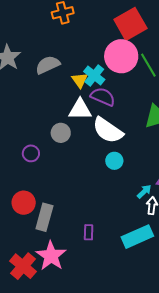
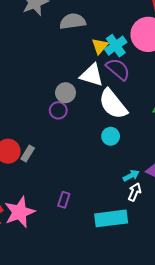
purple circle: (31, 153) -> (58, 110), moved
gray rectangle: (44, 217) -> (28, 154), moved, size x0.6

